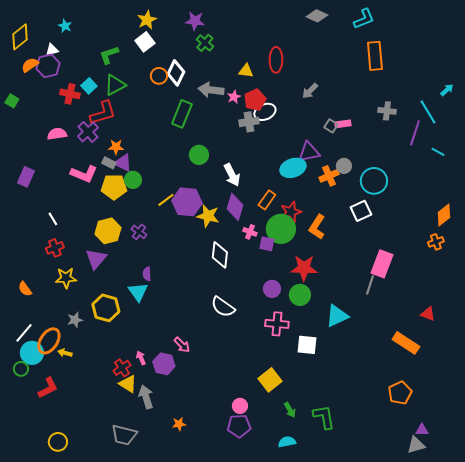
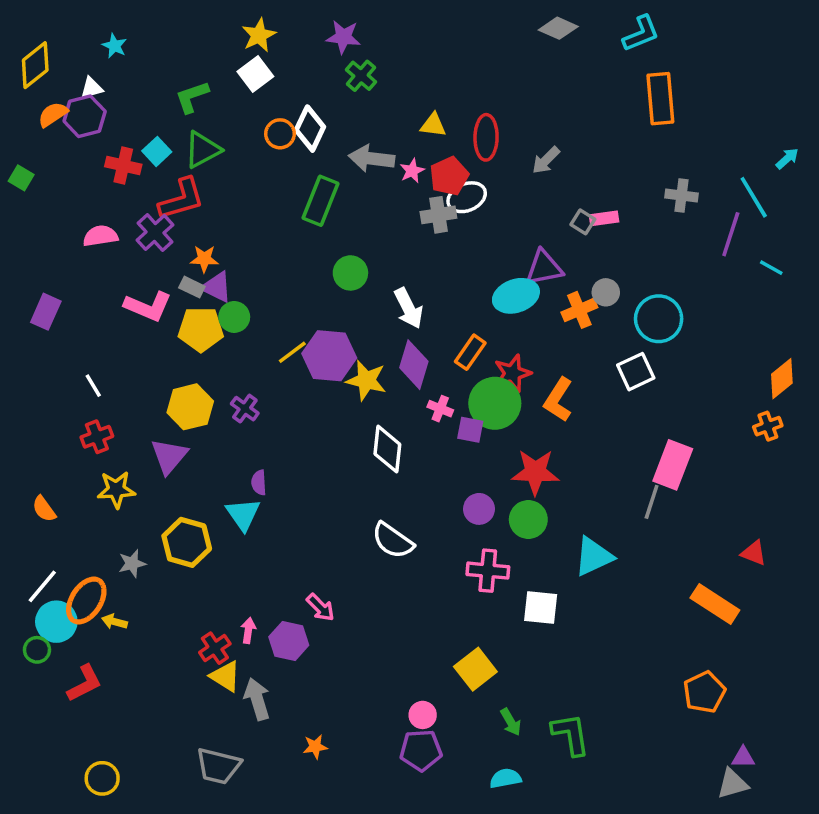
red ellipse: (276, 60) -> (486, 137), moved
pink arrow: (141, 358) -> (248, 630), turned 32

